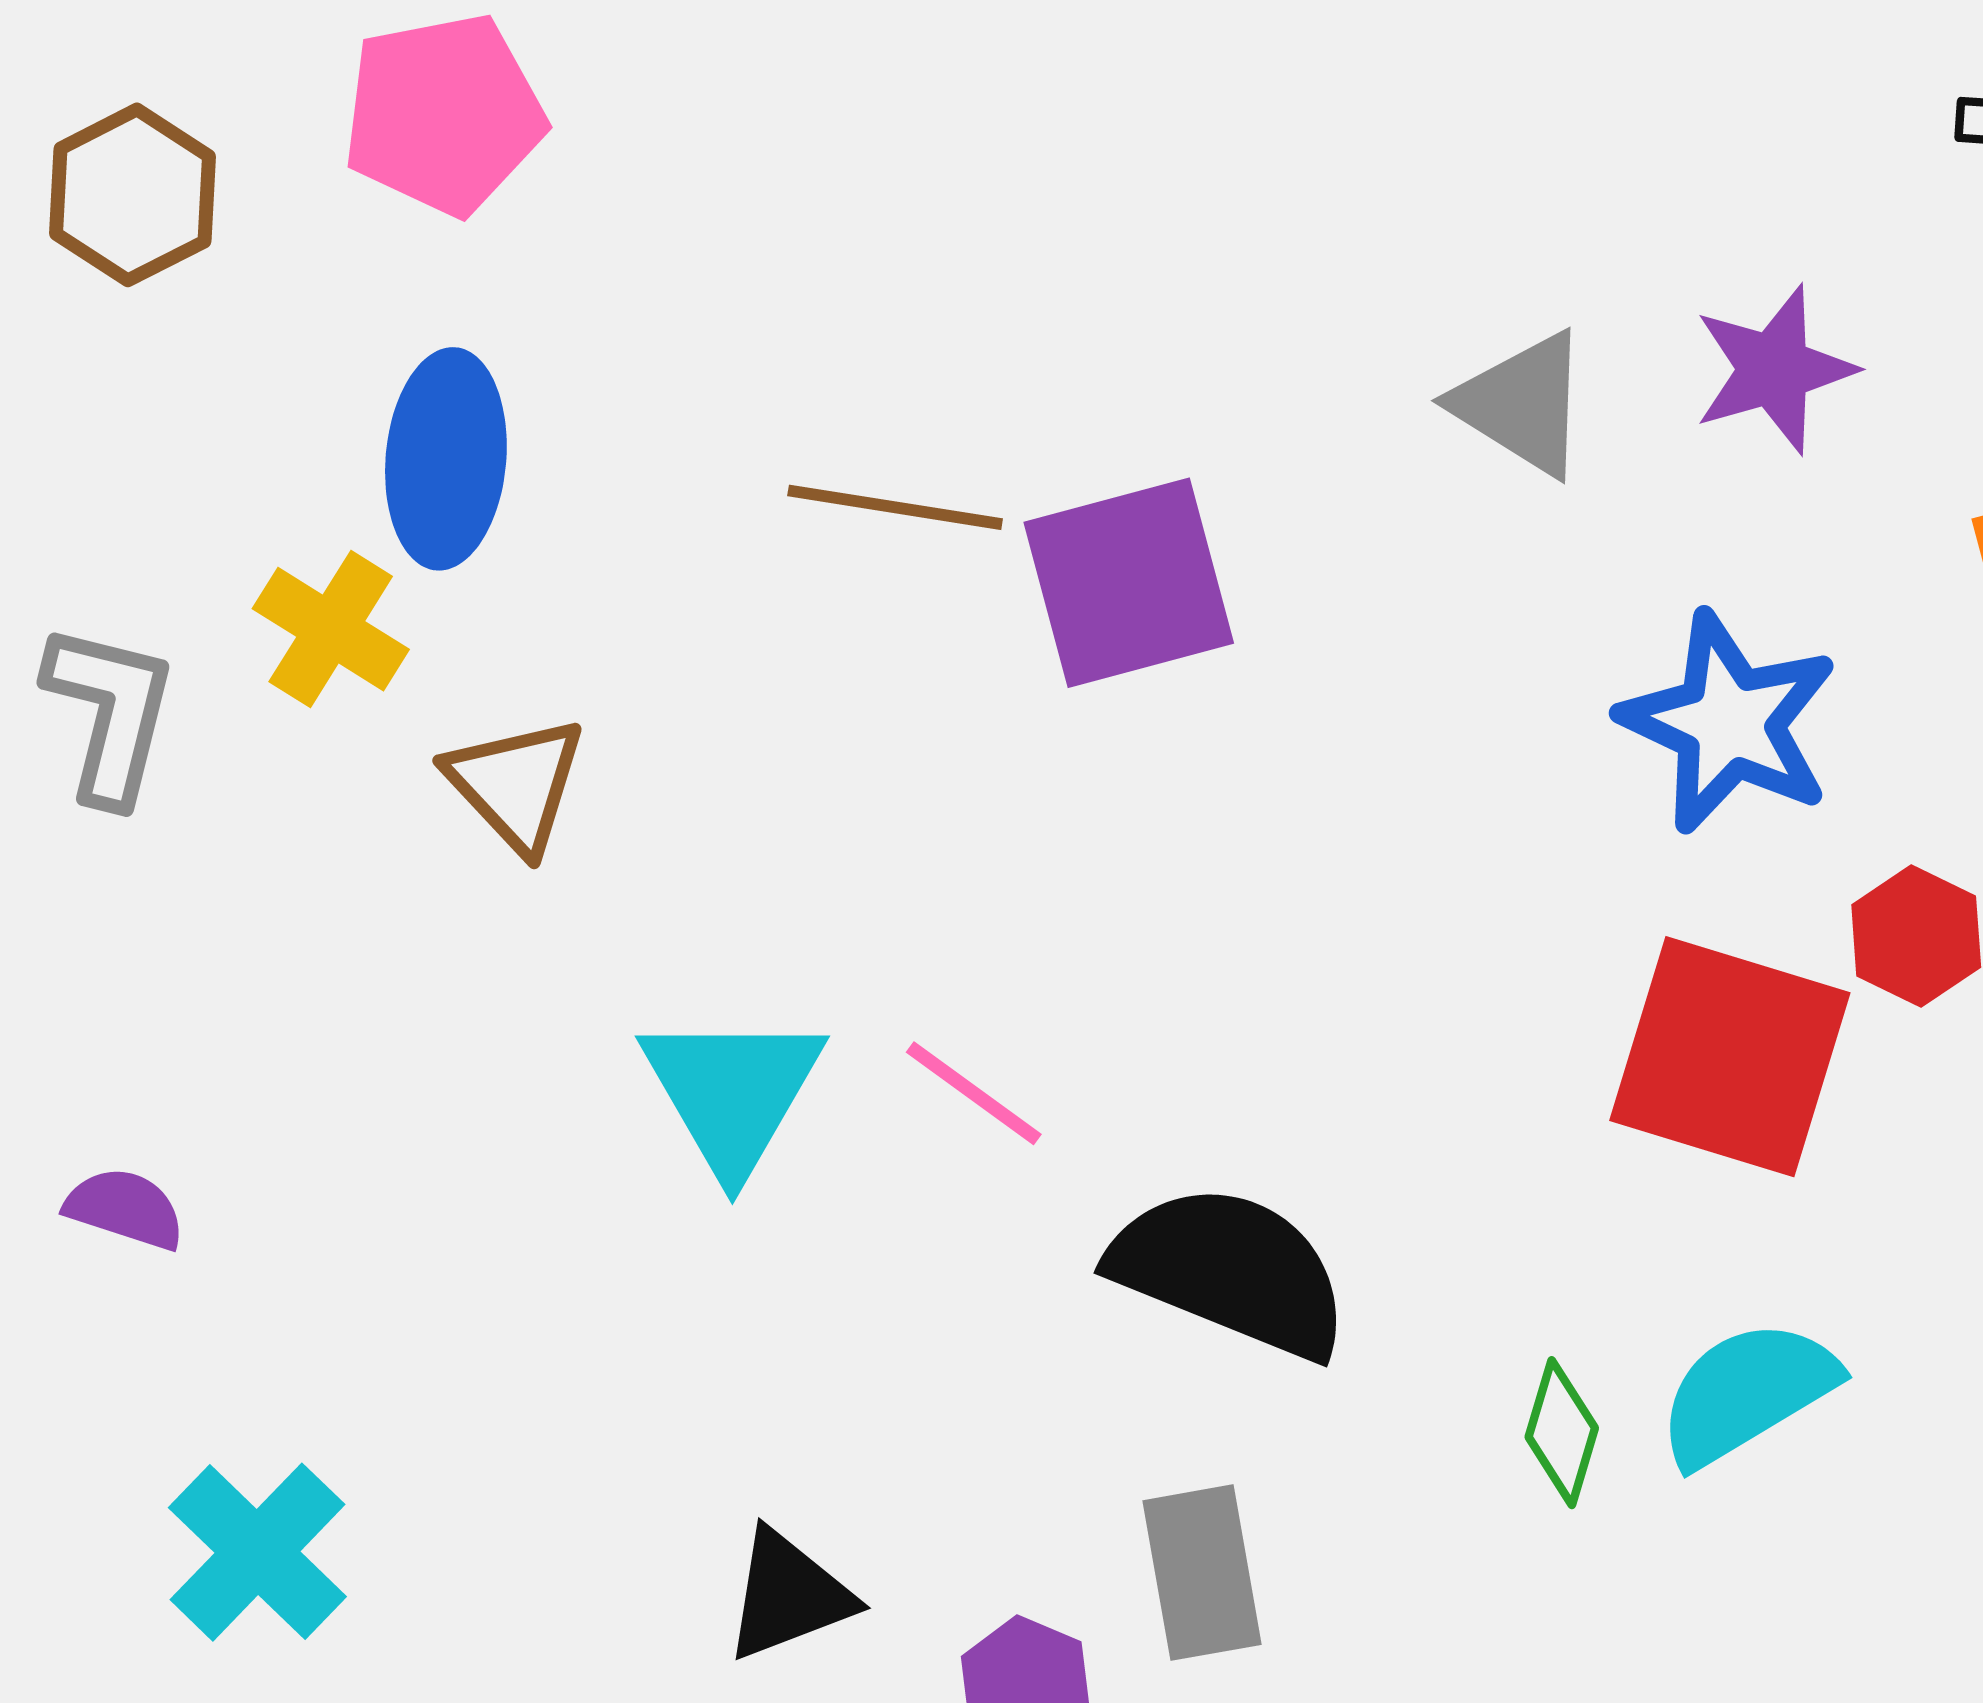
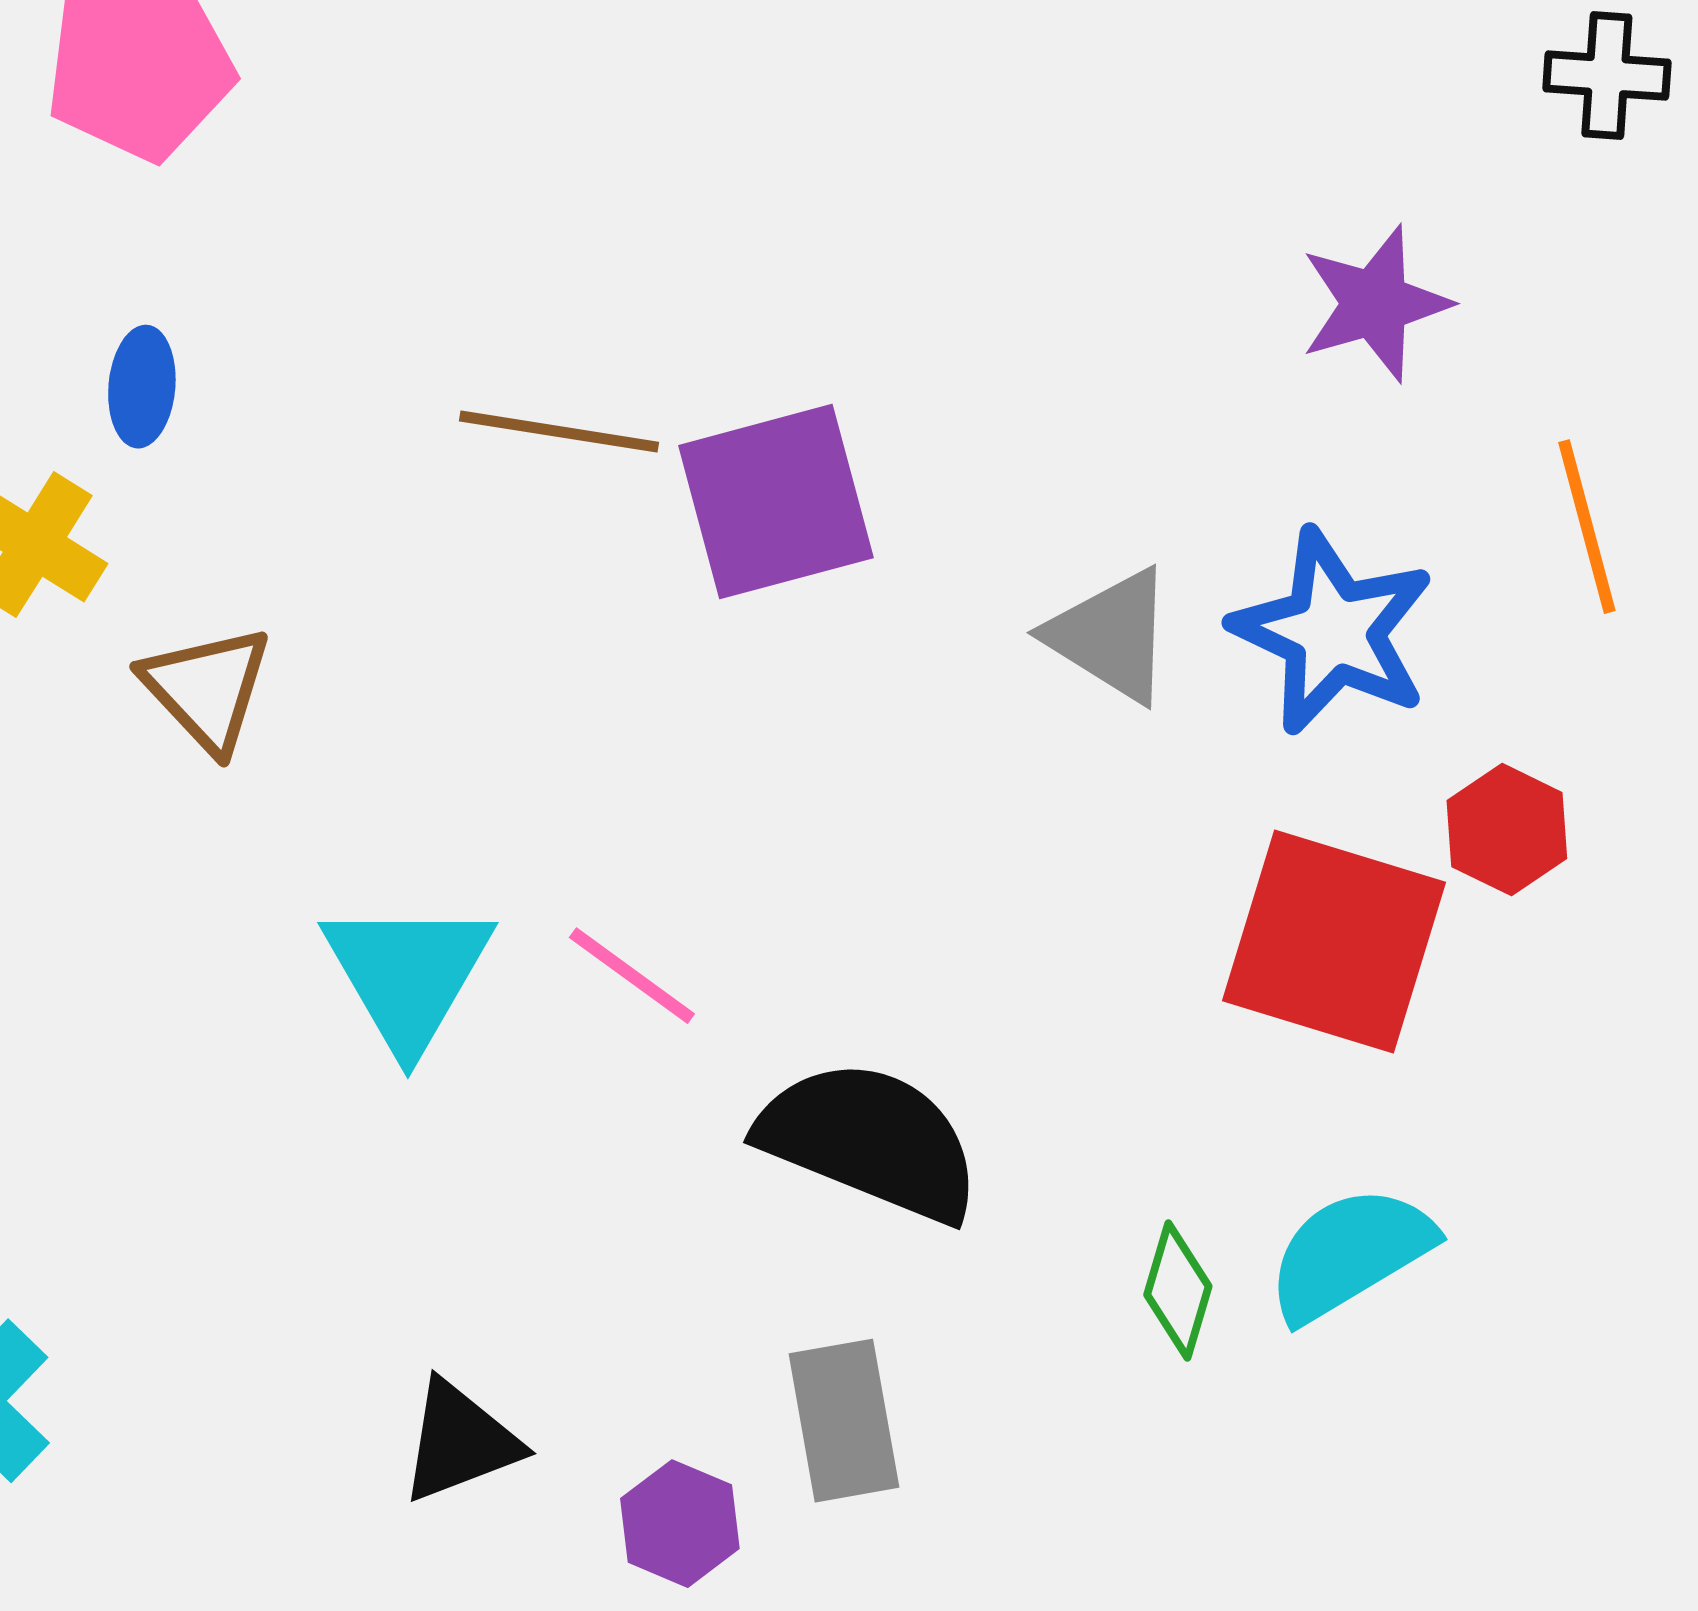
gray triangle: (1522, 404) -> (1111, 636), moved
blue ellipse: (446, 459) -> (142, 387), size x0.6

